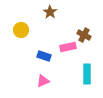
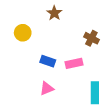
pink rectangle: (68, 47) -> (74, 63), moved
cyan rectangle: (87, 74) -> (95, 93), moved

